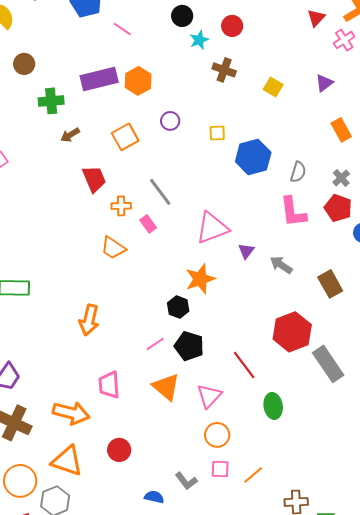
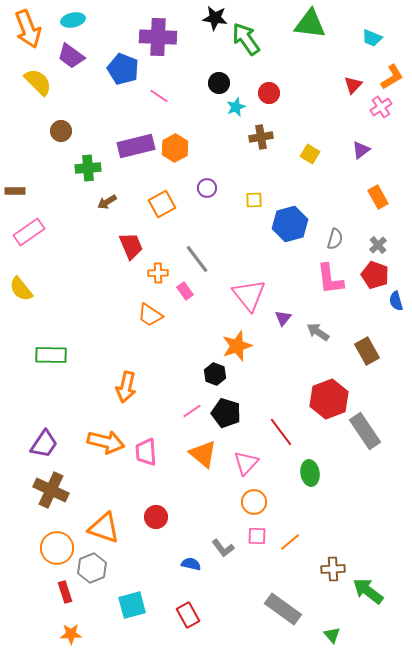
brown cross: (224, 70) -> (261, 137), turned -30
pink triangle: (212, 228) -> (249, 295), turned -48
orange arrow: (71, 413) -> (106, 442), moved

